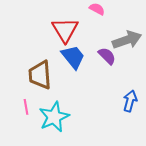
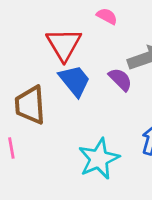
cyan star: (54, 117) -> (99, 159), moved

